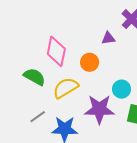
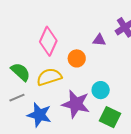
green semicircle: (34, 77) -> (21, 72), moved

